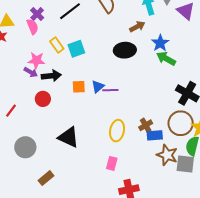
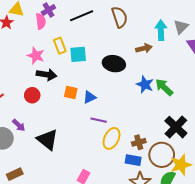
blue star: (160, 43) -> (145, 84), moved, turned -30
black ellipse: (125, 50) -> (114, 64), moved
purple arrow: (31, 72) -> (19, 125), moved
purple line: (110, 90) -> (99, 120), moved
brown cross: (146, 125) -> (139, 142), moved
yellow ellipse: (117, 131) -> (112, 138), moved

